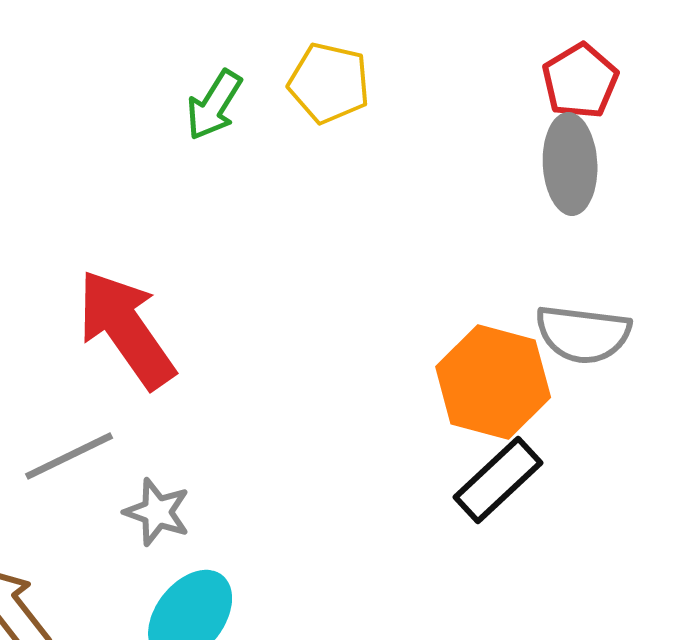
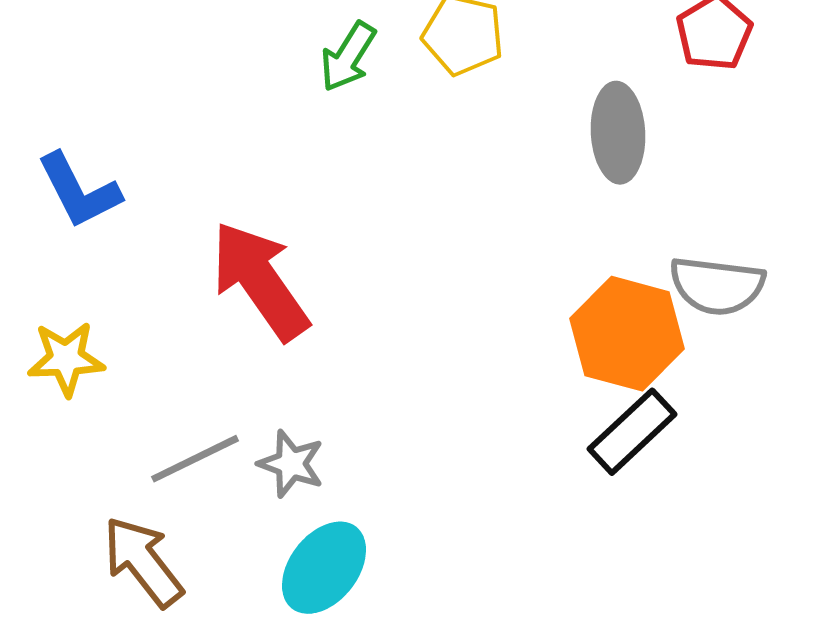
gray ellipse: (570, 164) -> (618, 133), moved
gray line: (69, 456) -> (195, 459), moved

